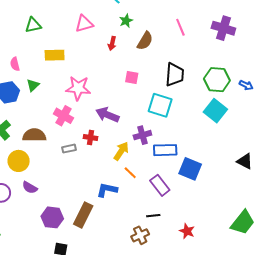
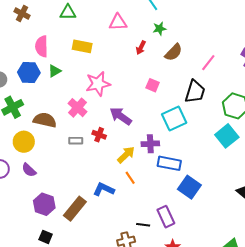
pink line: (180, 27) -> (208, 63), moved, turned 48
pink semicircle: (15, 64) -> (42, 46), size x1.5
pink star: (78, 88) -> (98, 84), turned -30
cyan square: (160, 105) -> (174, 118), turned 35
purple rectangle: (160, 185) -> (166, 217), moved

